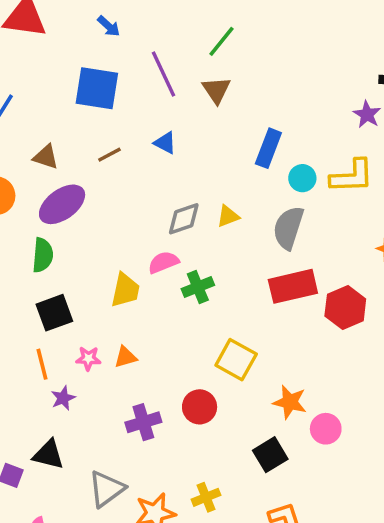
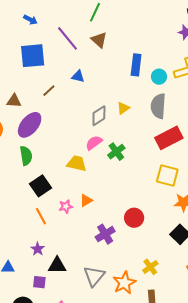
yellow trapezoid: (125, 290) -> (77, 163), turned -75
yellow square: (236, 360) -> (167, 175), moved
purple star: (63, 398) -> (38, 249), moved

